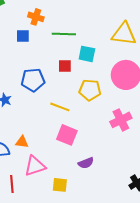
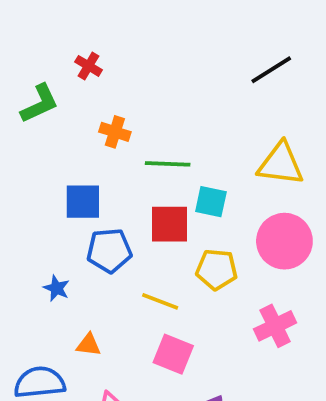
blue square: (23, 36) -> (83, 202), moved, size x1.5
red square: (65, 66) -> (170, 224), size x1.6
orange triangle: (22, 142) -> (89, 345), moved

